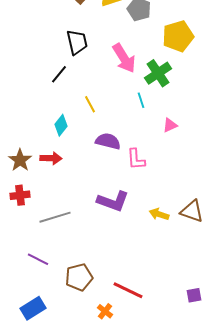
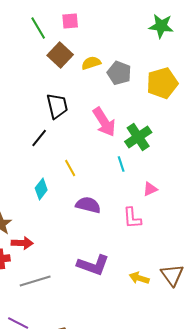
yellow pentagon: (178, 36) -> (162, 83), moved
red arrow: (51, 158) -> (22, 243), moved
pink L-shape: (136, 159) -> (132, 218), moved
brown triangle: (192, 211) -> (172, 275), turned 35

